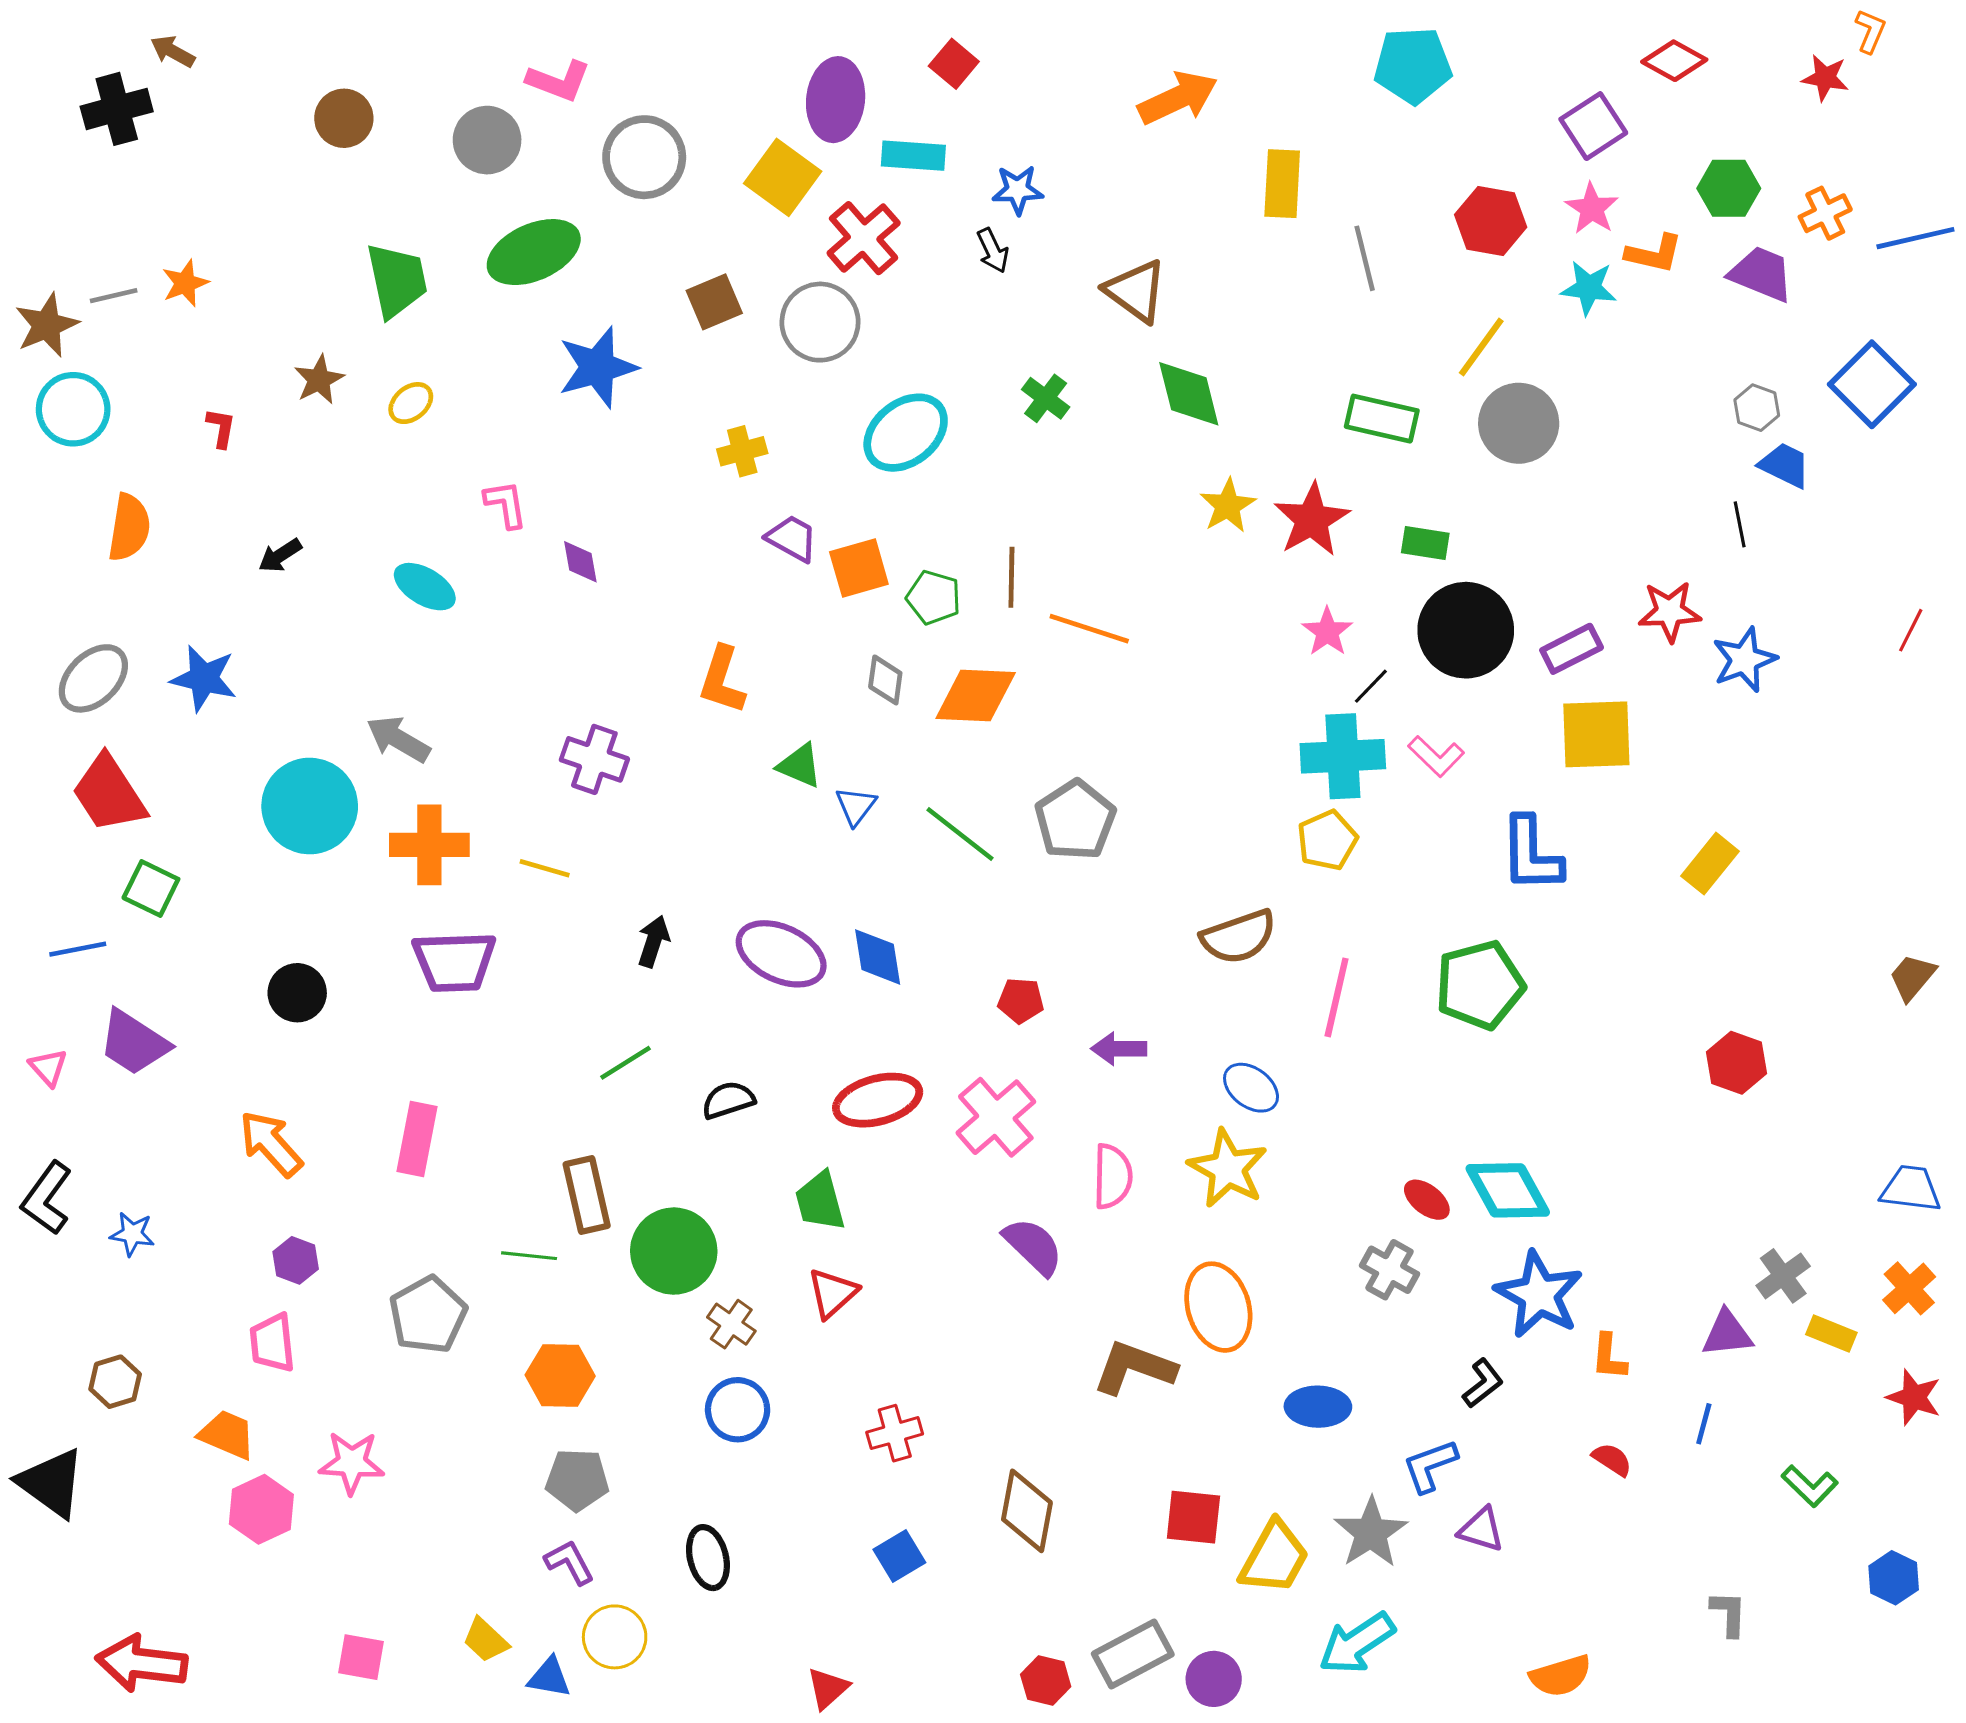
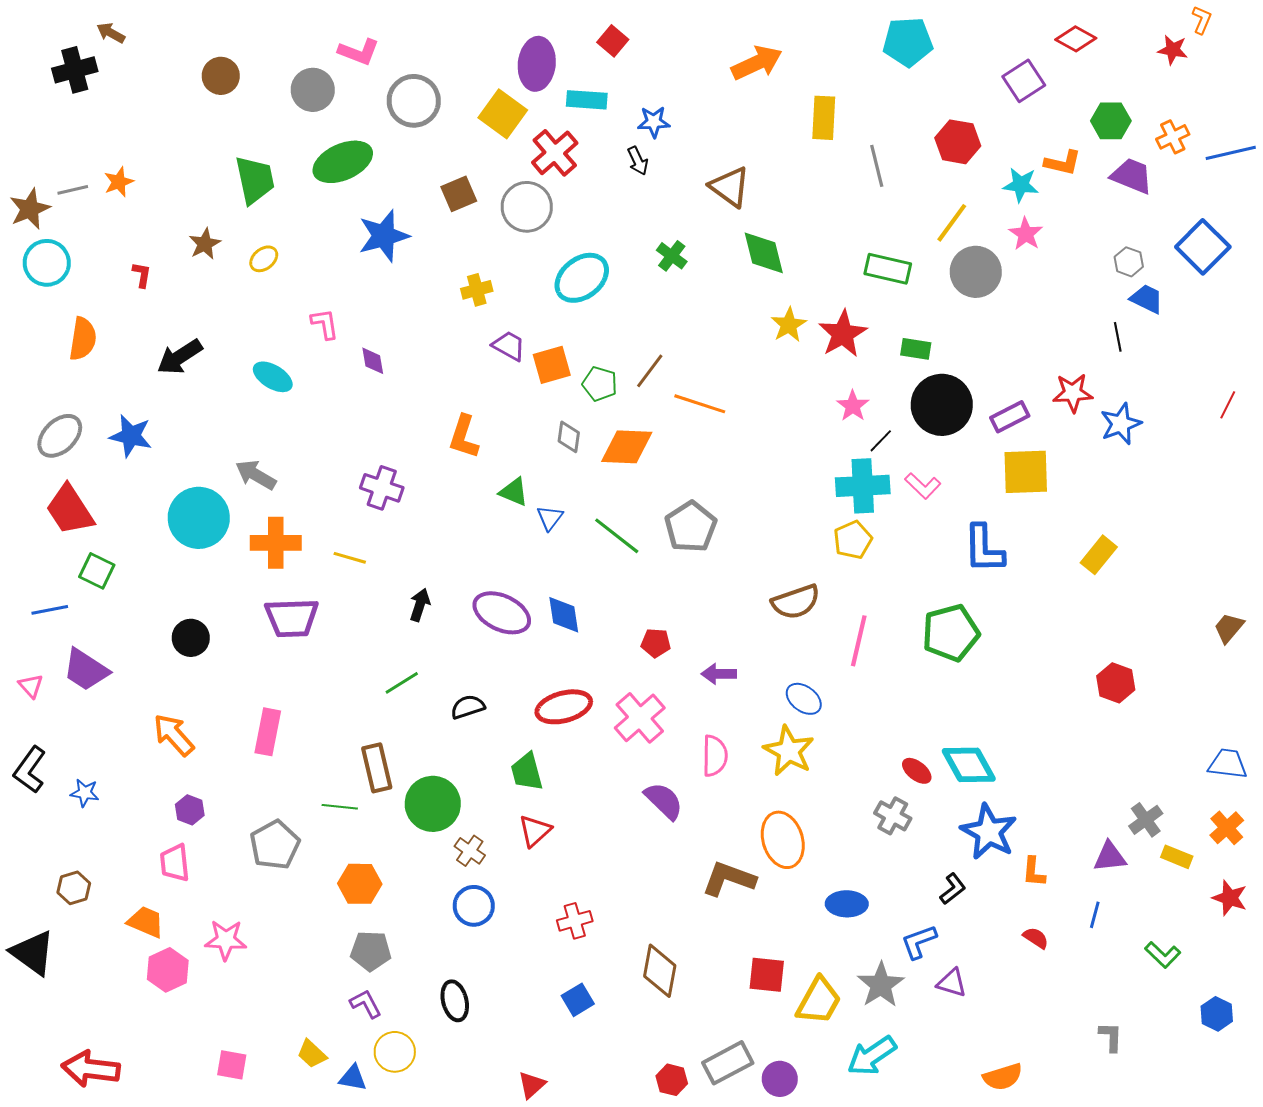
pink star: (1592, 209) -> (1026, 234), moved
black arrow: (280, 555) -> (180, 357), size x1.6
brown line: (1011, 577) -> (650, 371), turned 36

